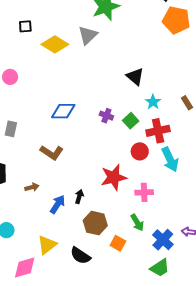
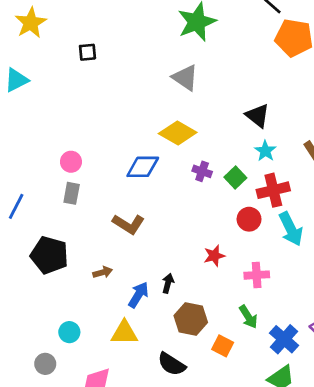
gray triangle: (88, 35) -> (185, 78), moved, turned -40
yellow diamond: (55, 44) -> (178, 133), moved
pink circle: (10, 77) -> (71, 162), moved
black triangle: (135, 77) -> (258, 116), moved
red star: (114, 177) -> (214, 256), size x0.6
yellow triangle: (47, 245) -> (124, 333), moved, turned 40

